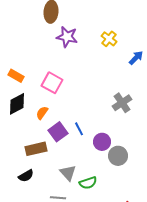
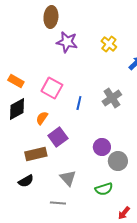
gray cross: (122, 103) -> (112, 98), moved
blue line: (79, 129) -> (79, 103), moved, turned 40
green semicircle: (88, 183) -> (104, 189), moved

